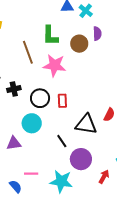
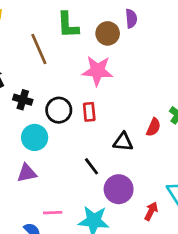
pink star: (54, 65) -> (97, 71), moved
black cross: (14, 89) -> (23, 100), turned 32
cyan circle: (32, 123) -> (35, 137), moved
black triangle: (86, 124) -> (123, 142), size x0.7

